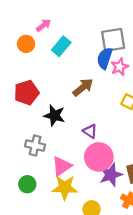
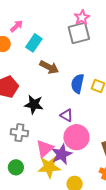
blue semicircle: (105, 58) -> (78, 84), moved
pink star: (120, 67) -> (82, 17), moved
brown arrow: (83, 87) -> (49, 67), moved, turned 72
purple star: (111, 175) -> (62, 154), moved

